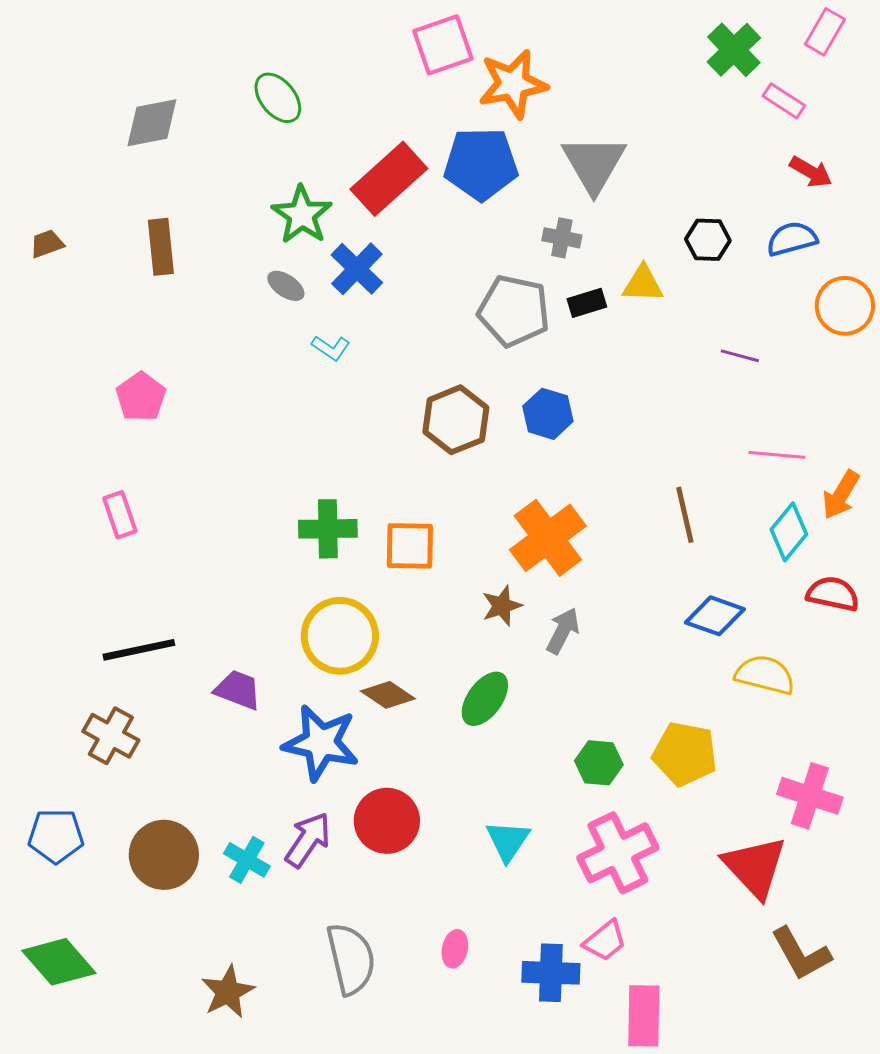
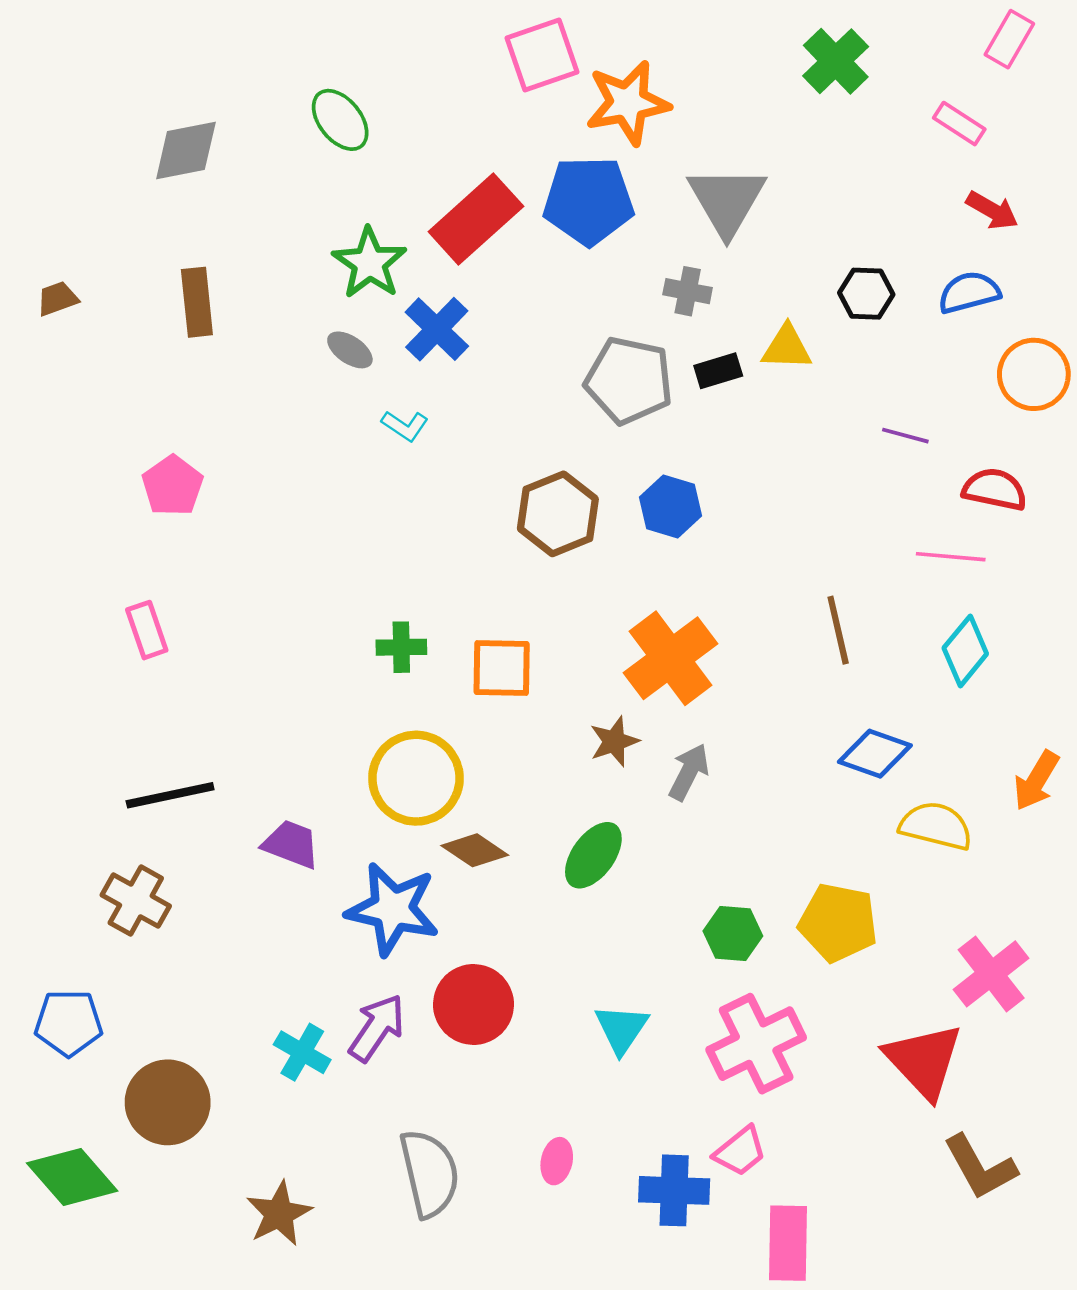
green cross: (734, 50) -> (836, 61), moved
orange arrow: (841, 495) -> (1036, 781), moved
green cross: (328, 529) -> (401, 647), size x0.7
red semicircle: (833, 594) -> (995, 489), moved
pink cross: (810, 796) -> (991, 974), turned 34
brown circle: (164, 855) -> (168, 1102), moved

